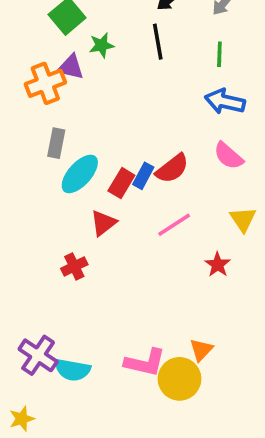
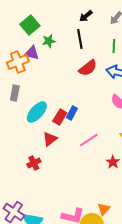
gray rectangle: (56, 143) -> (15, 93), moved
red semicircle: (172, 169) -> (88, 68), moved

